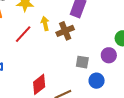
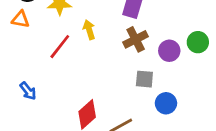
brown cross: (65, 31) -> (136, 39), moved
purple circle: (109, 55) -> (169, 51), moved

